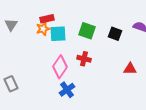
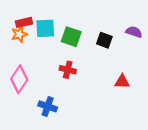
cyan square: (58, 34) -> (45, 28), moved
pink diamond: (60, 67) -> (19, 79), moved
blue cross: (67, 90) -> (48, 106), turned -35

